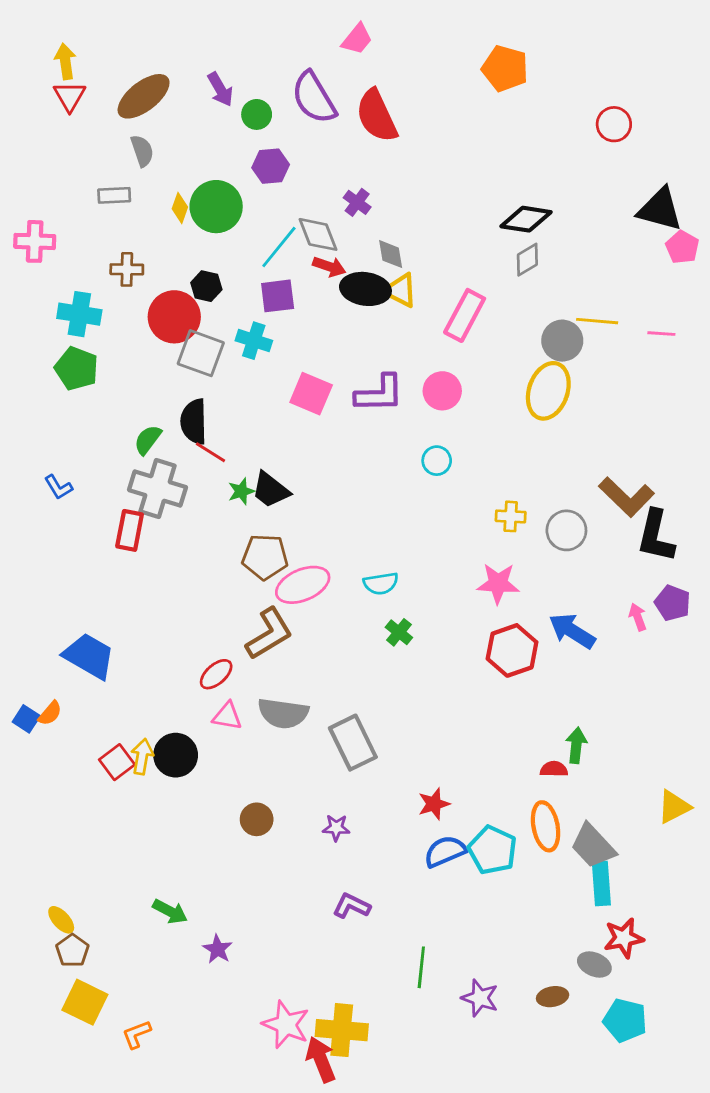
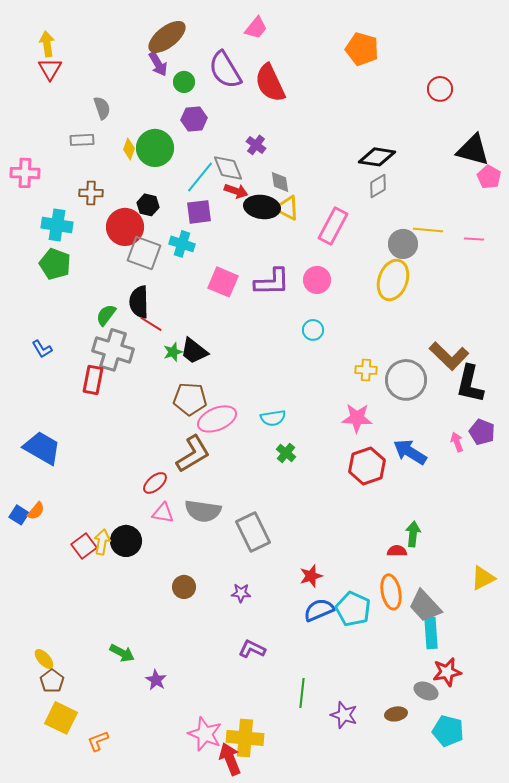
brown ellipse: (144, 96) -> (167, 37), moved
gray circle: (566, 530) -> (406, 380), size x1.4
blue trapezoid: (89, 656) -> (42, 448), moved

